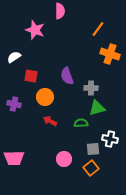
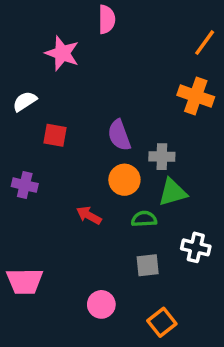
orange line: (98, 29) -> (205, 43), moved
orange circle: (45, 97) -> (124, 180), moved
gray square: (93, 149) -> (148, 265), moved
pink circle: (64, 159) -> (101, 304), moved
orange square: (91, 168) -> (162, 322), moved

